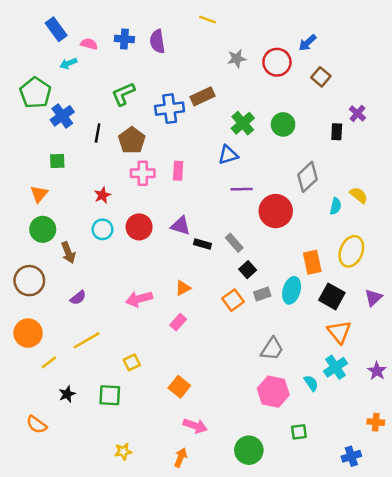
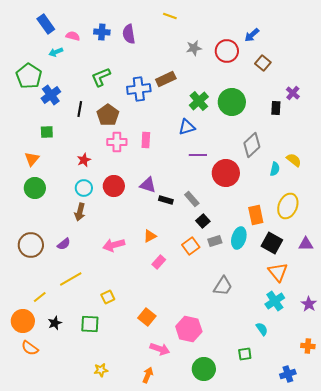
green circle: (283, 124) -> (232, 102), size x1.4
brown arrow: (68, 253) -> (80, 212), moved, turned 36
brown circle: (29, 281) -> (31, 245), moved
purple triangle: (373, 298) -> (306, 244), turned 42
pink rectangle: (178, 322) -> (159, 262), moved
orange circle: (28, 333) -> (23, 321), moved
cyan semicircle: (311, 383) -> (262, 329), moved
pink hexagon: (273, 392) -> (189, 329), moved

